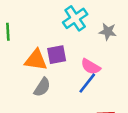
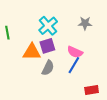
cyan cross: (75, 18) -> (48, 26), moved
gray semicircle: (42, 87) -> (48, 68), moved

